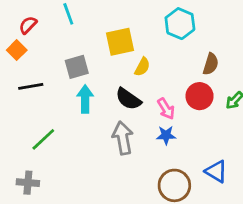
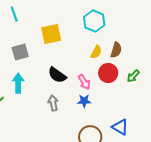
yellow semicircle: (142, 67) -> (96, 52), moved
cyan arrow: (85, 99) -> (18, 83), moved
gray arrow: (123, 138) -> (53, 103), size x0.7

